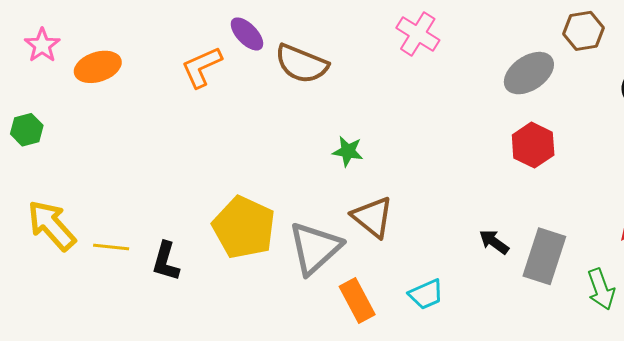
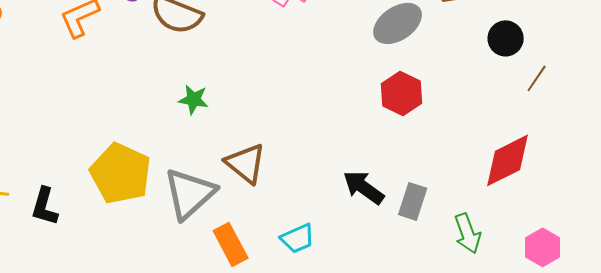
green star: (348, 151) -> (194, 99), moved
black arrow: (494, 242) -> (364, 187), size x1.4
gray rectangle: (544, 256) -> (413, 201), size x0.7

